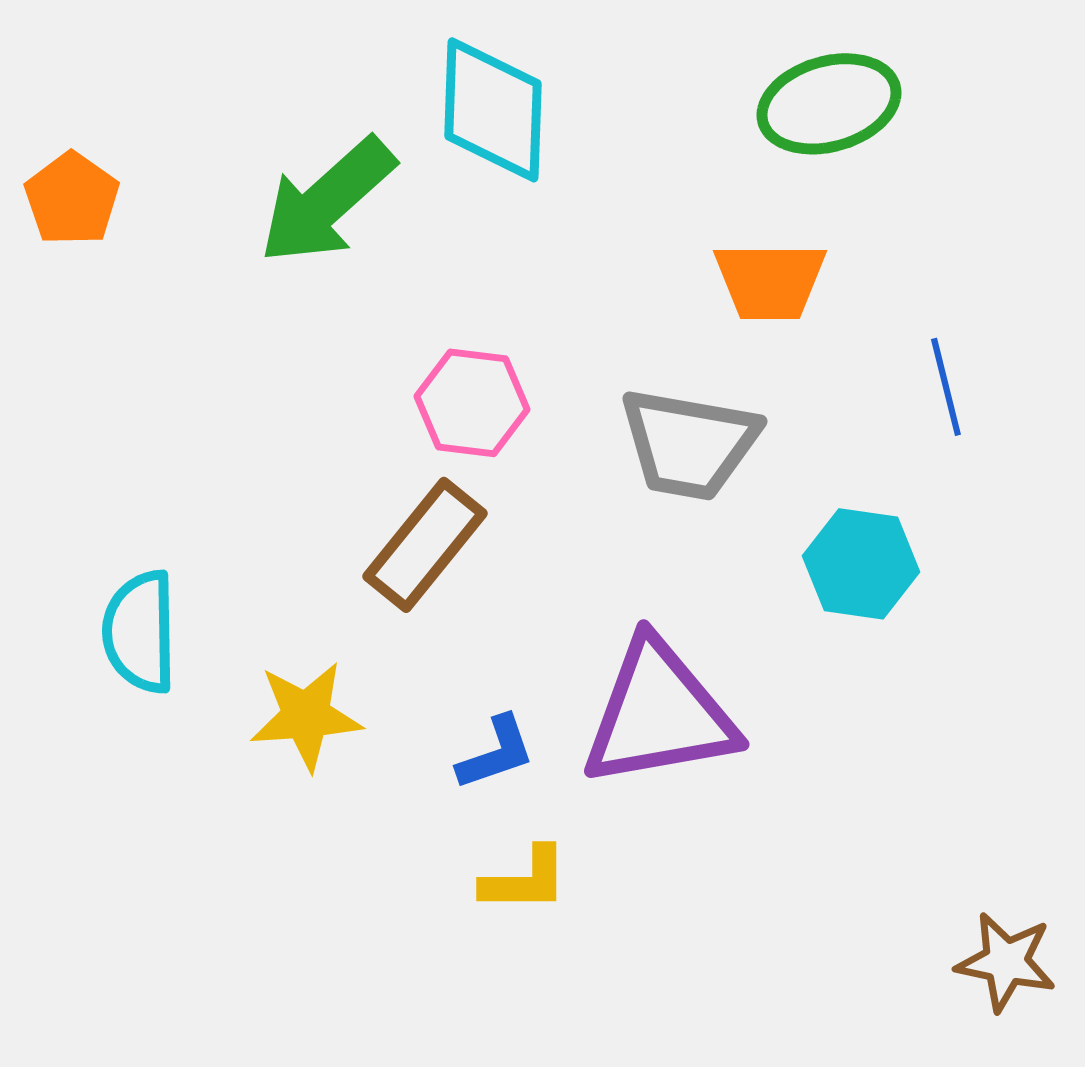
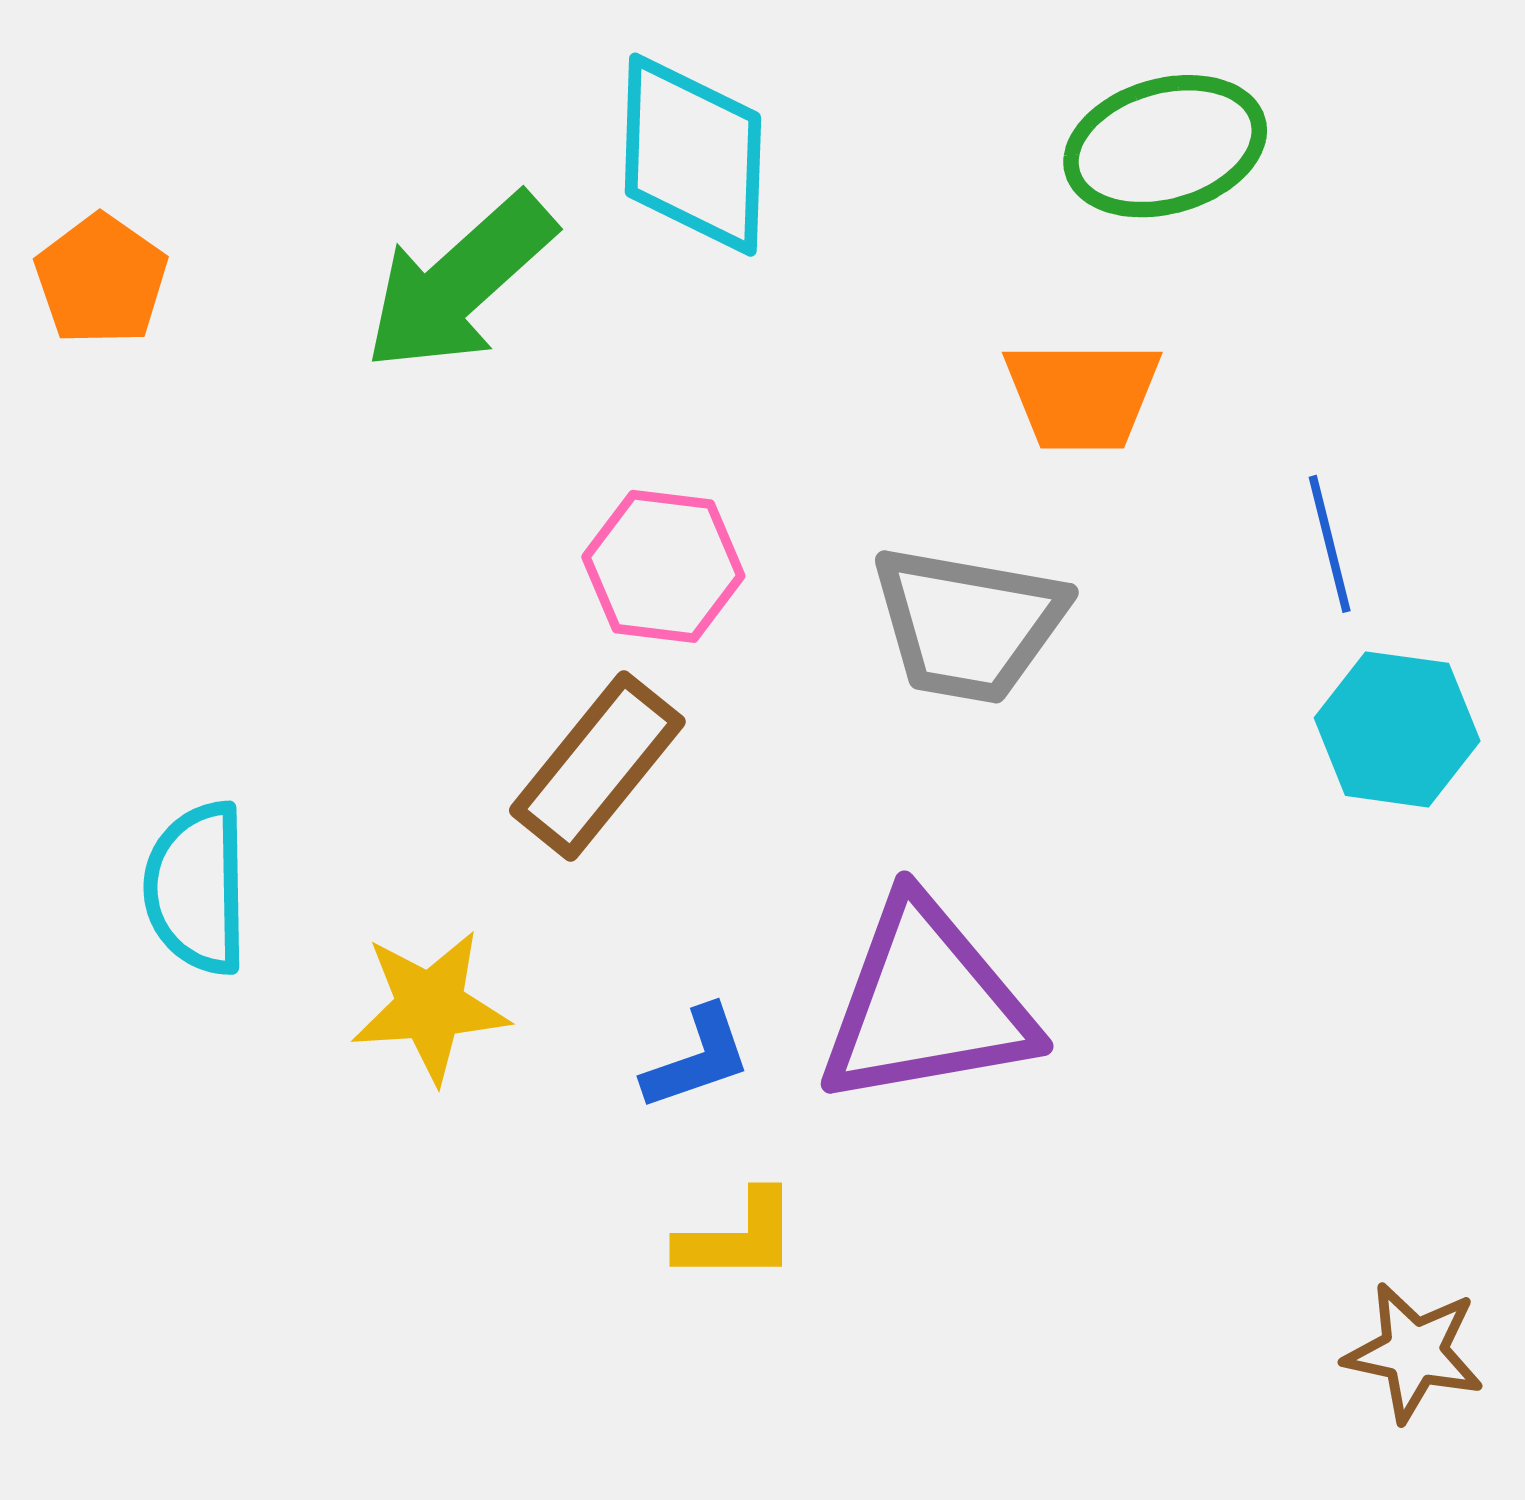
cyan hexagon: (861, 564) -> (1397, 729), moved

